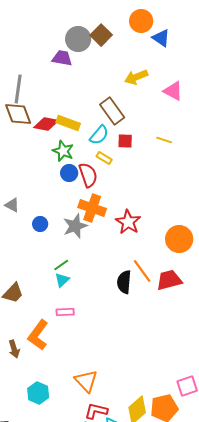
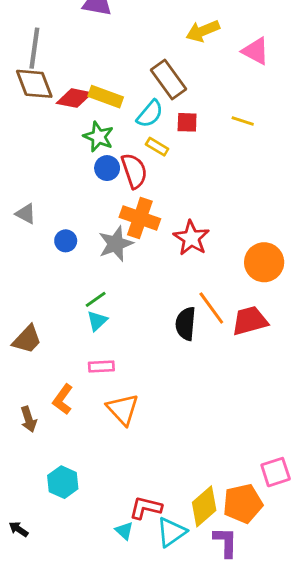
orange L-shape: (38, 335) -> (63, 399), size x0.7
orange triangle: (86, 381) -> (123, 409), moved

